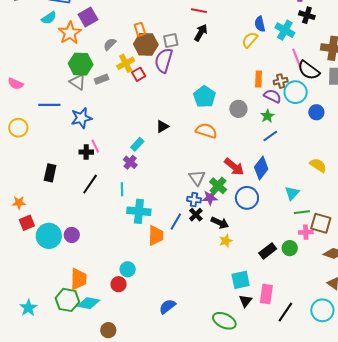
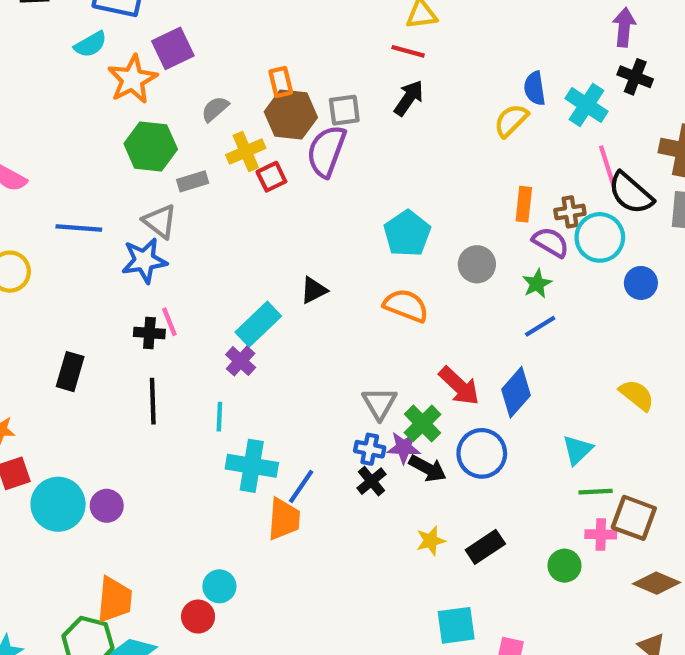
gray triangle: (78, 82) -> (160, 221), moved
cyan rectangle: (137, 144) -> (258, 324), size x1.5
black line: (90, 184) -> (153, 401), turned -40
blue line: (176, 222) -> (301, 486), moved
black arrow: (220, 223) -> (428, 468), moved
black rectangle: (268, 251) -> (485, 547), moved

